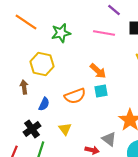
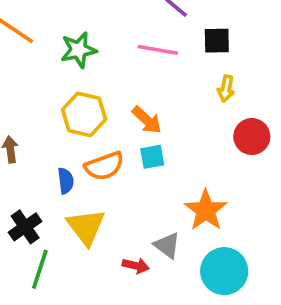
yellow hexagon: (42, 64) -> (84, 114), moved
blue semicircle: (44, 104) -> (66, 181), moved, turned -32
yellow triangle: (65, 129) -> (86, 227), size x1.6

